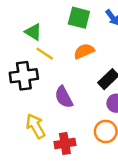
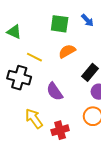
green triangle: (33, 32) -> (14, 32), moved
black cross: (24, 76) -> (19, 78), turned 30

